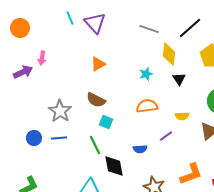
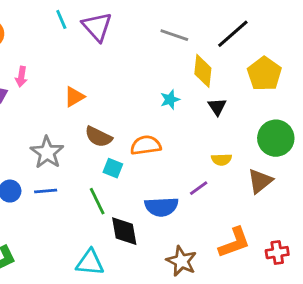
orange triangle: (98, 64) -> (74, 97), moved
orange semicircle: (147, 106) -> (146, 145), moved
blue semicircle: (140, 149) -> (161, 207), size x1.6

